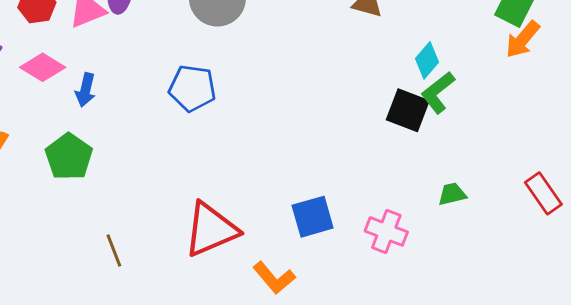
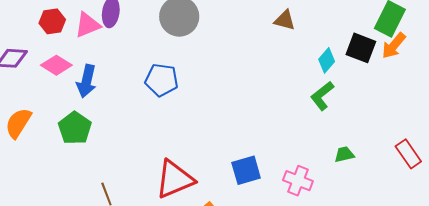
blue arrow: (86, 90) -> (87, 81), size x1.4
green L-shape: (438, 92) -> (322, 96), moved
black square: (408, 110) -> (361, 48), moved

